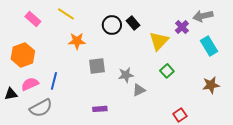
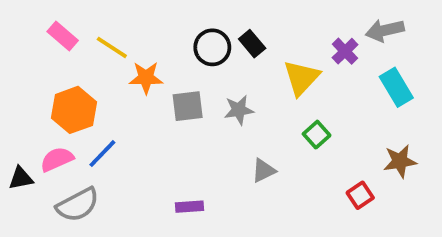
yellow line: (66, 14) -> (112, 47), moved
orange hexagon: (23, 55) -> (74, 110), moved
gray square: (97, 66) -> (188, 106), moved
gray star: (126, 75) -> (239, 110), moved
blue line: (54, 81) -> (102, 154), turned 30
red square: (180, 115) -> (360, 195), moved

